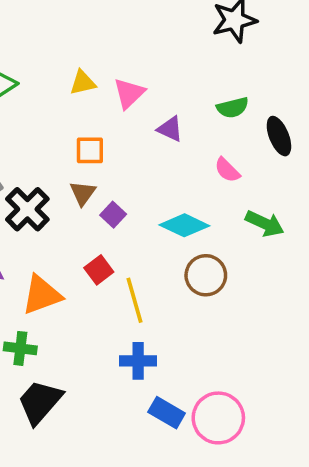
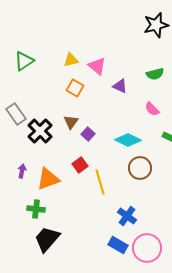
pink triangle: (129, 93) -> (97, 66), turned -36
orange square: (90, 150) -> (75, 88), moved, turned 30
blue cross: (138, 361) -> (127, 216), moved, turned 36

